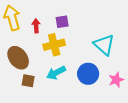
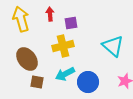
red arrow: (36, 26) -> (50, 14), moved
blue circle: (88, 74) -> (88, 82), moved

